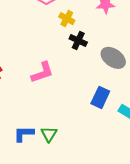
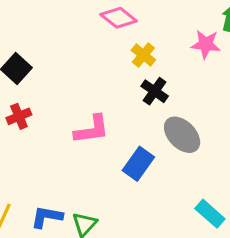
gray ellipse: (113, 58) -> (182, 135), moved
blue rectangle: (100, 97) -> (138, 164), moved

